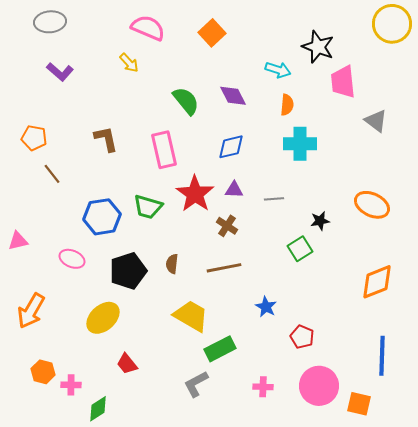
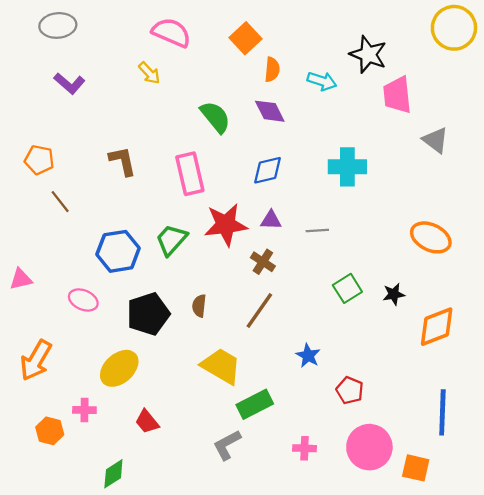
orange semicircle: (287, 105) -> (272, 69), moved
red star: (195, 194) -> (226, 225), turned 30
green trapezoid: (148, 207) -> (171, 240), turned 116
black star: (320, 221) -> (394, 294), moved
brown line: (224, 268) -> (259, 310), turned -44
pink cross: (71, 385) -> (84, 410), moved

